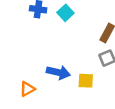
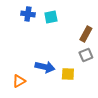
cyan square: (65, 13) -> (51, 17), turned 32

